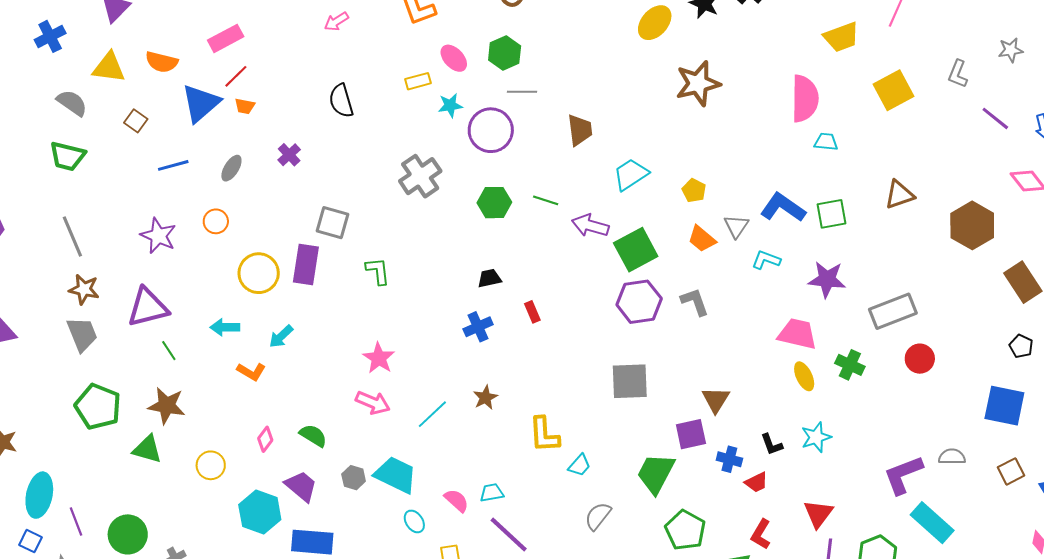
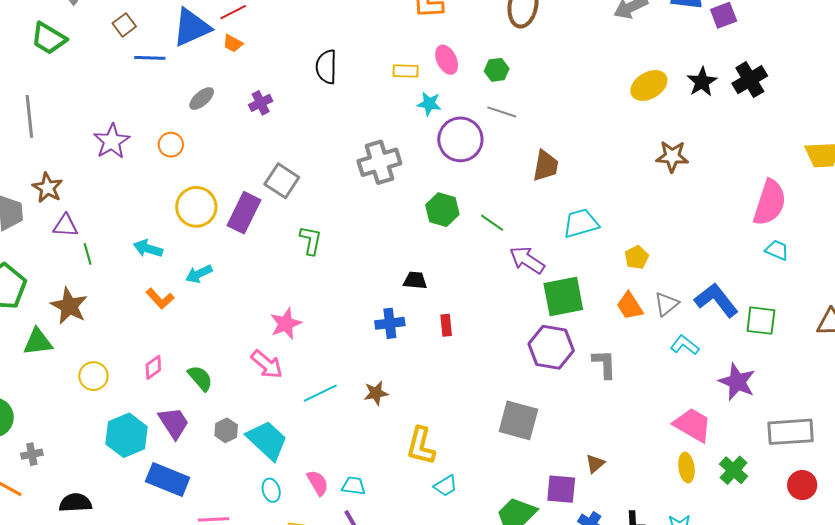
green hexagon: (505, 53) -> (497, 70), size x0.7
brown star: (698, 83) -> (672, 156), size x0.7
blue line: (173, 165) -> (150, 58), moved
brown star: (84, 289) -> (48, 188), moved
purple triangle: (148, 307) -> (65, 226), moved, size x0.6
brown triangle: (716, 400) -> (595, 464), size x0.7
green triangle: (147, 449) -> (38, 342), turned -40

